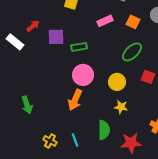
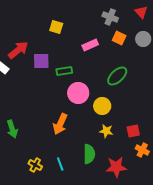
orange square: (133, 22) -> (119, 38), moved
red arrow: (33, 26) -> (18, 50), size x1.5
pink circle: (83, 75) -> (78, 93), moved
red square: (148, 77) -> (133, 131), moved, turned -32

